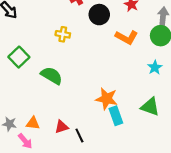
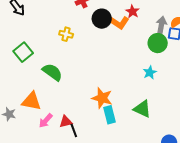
orange L-shape: (127, 37) -> (118, 22), moved
orange triangle: (33, 123) -> (31, 101), moved, size x1.5
red triangle: (61, 127) -> (66, 122), moved
pink arrow: (25, 141) -> (46, 121), moved, turned 77

